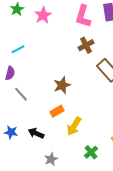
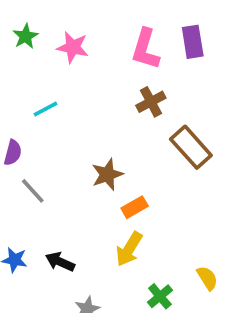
pink star: (43, 15) -> (73, 47), turned -30
cyan line: (18, 49) -> (45, 109), moved
orange rectangle: (57, 111) -> (135, 207), moved

